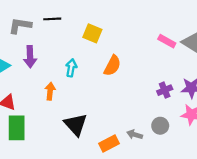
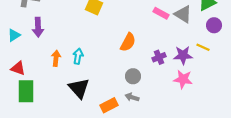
orange semicircle: (112, 66) -> (128, 42), moved
cyan arrow: (71, 68) -> (78, 56), moved
gray circle: (160, 126) -> (133, 76), moved

